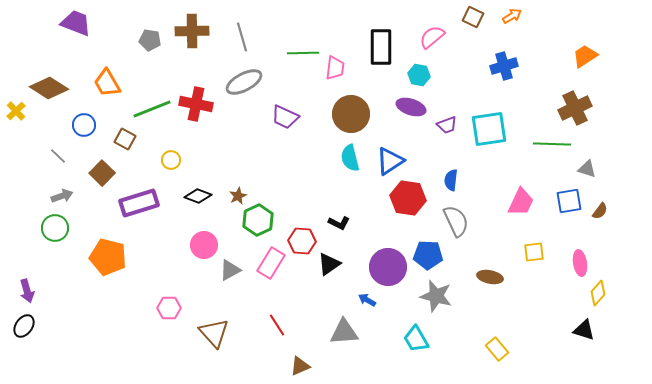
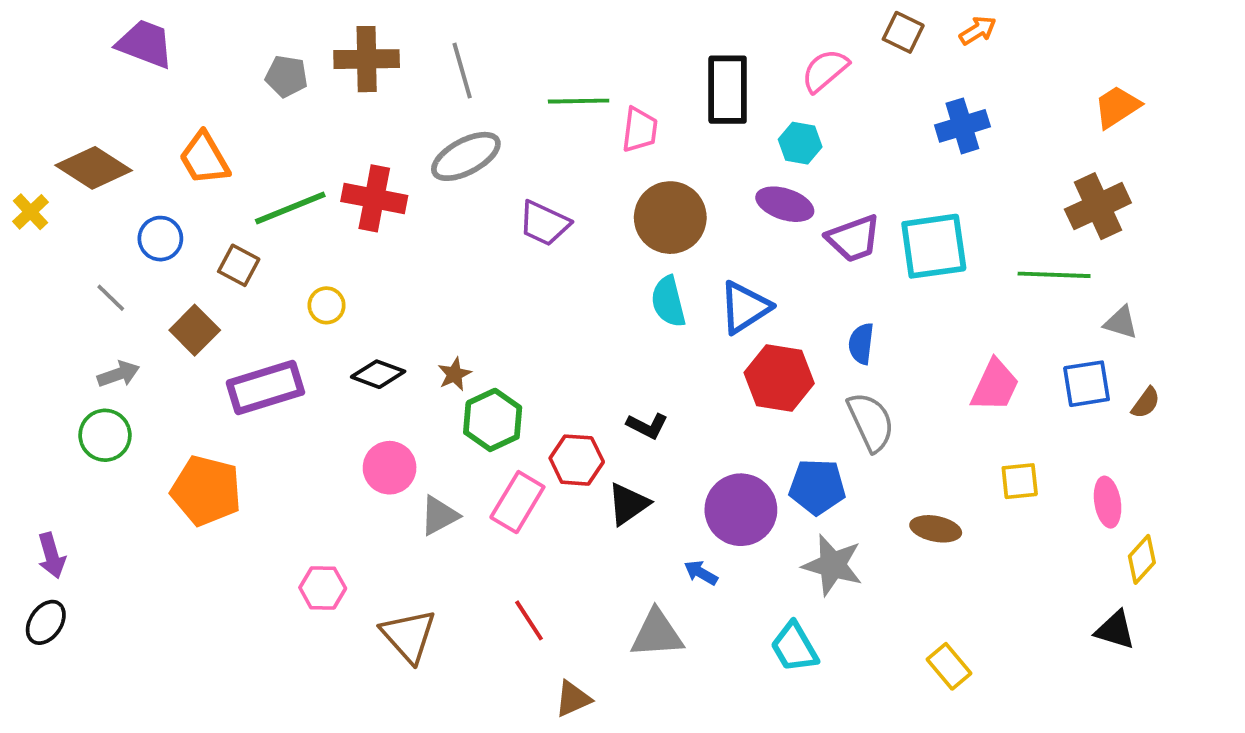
purple trapezoid: (447, 125) -> (854, 239), size x1.4

